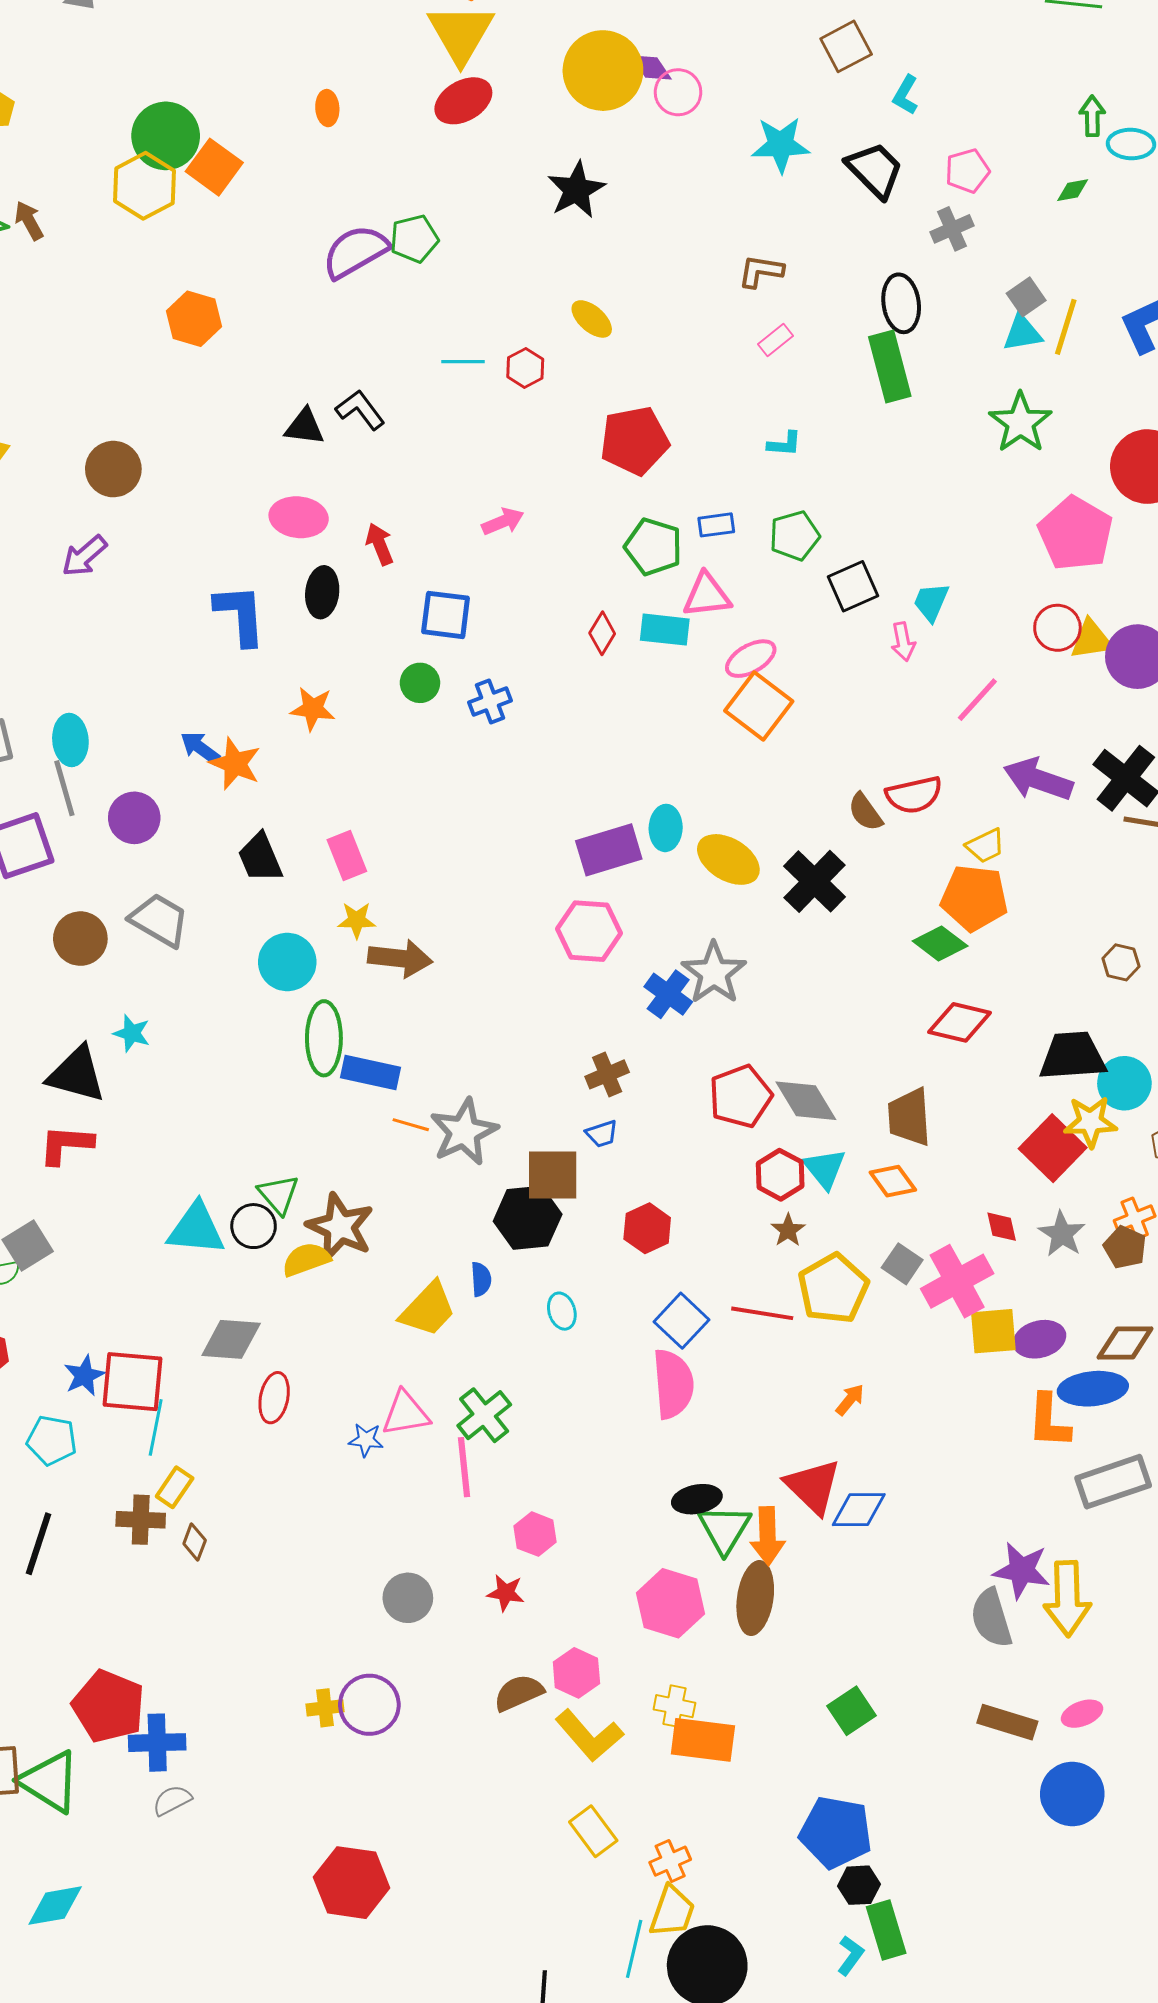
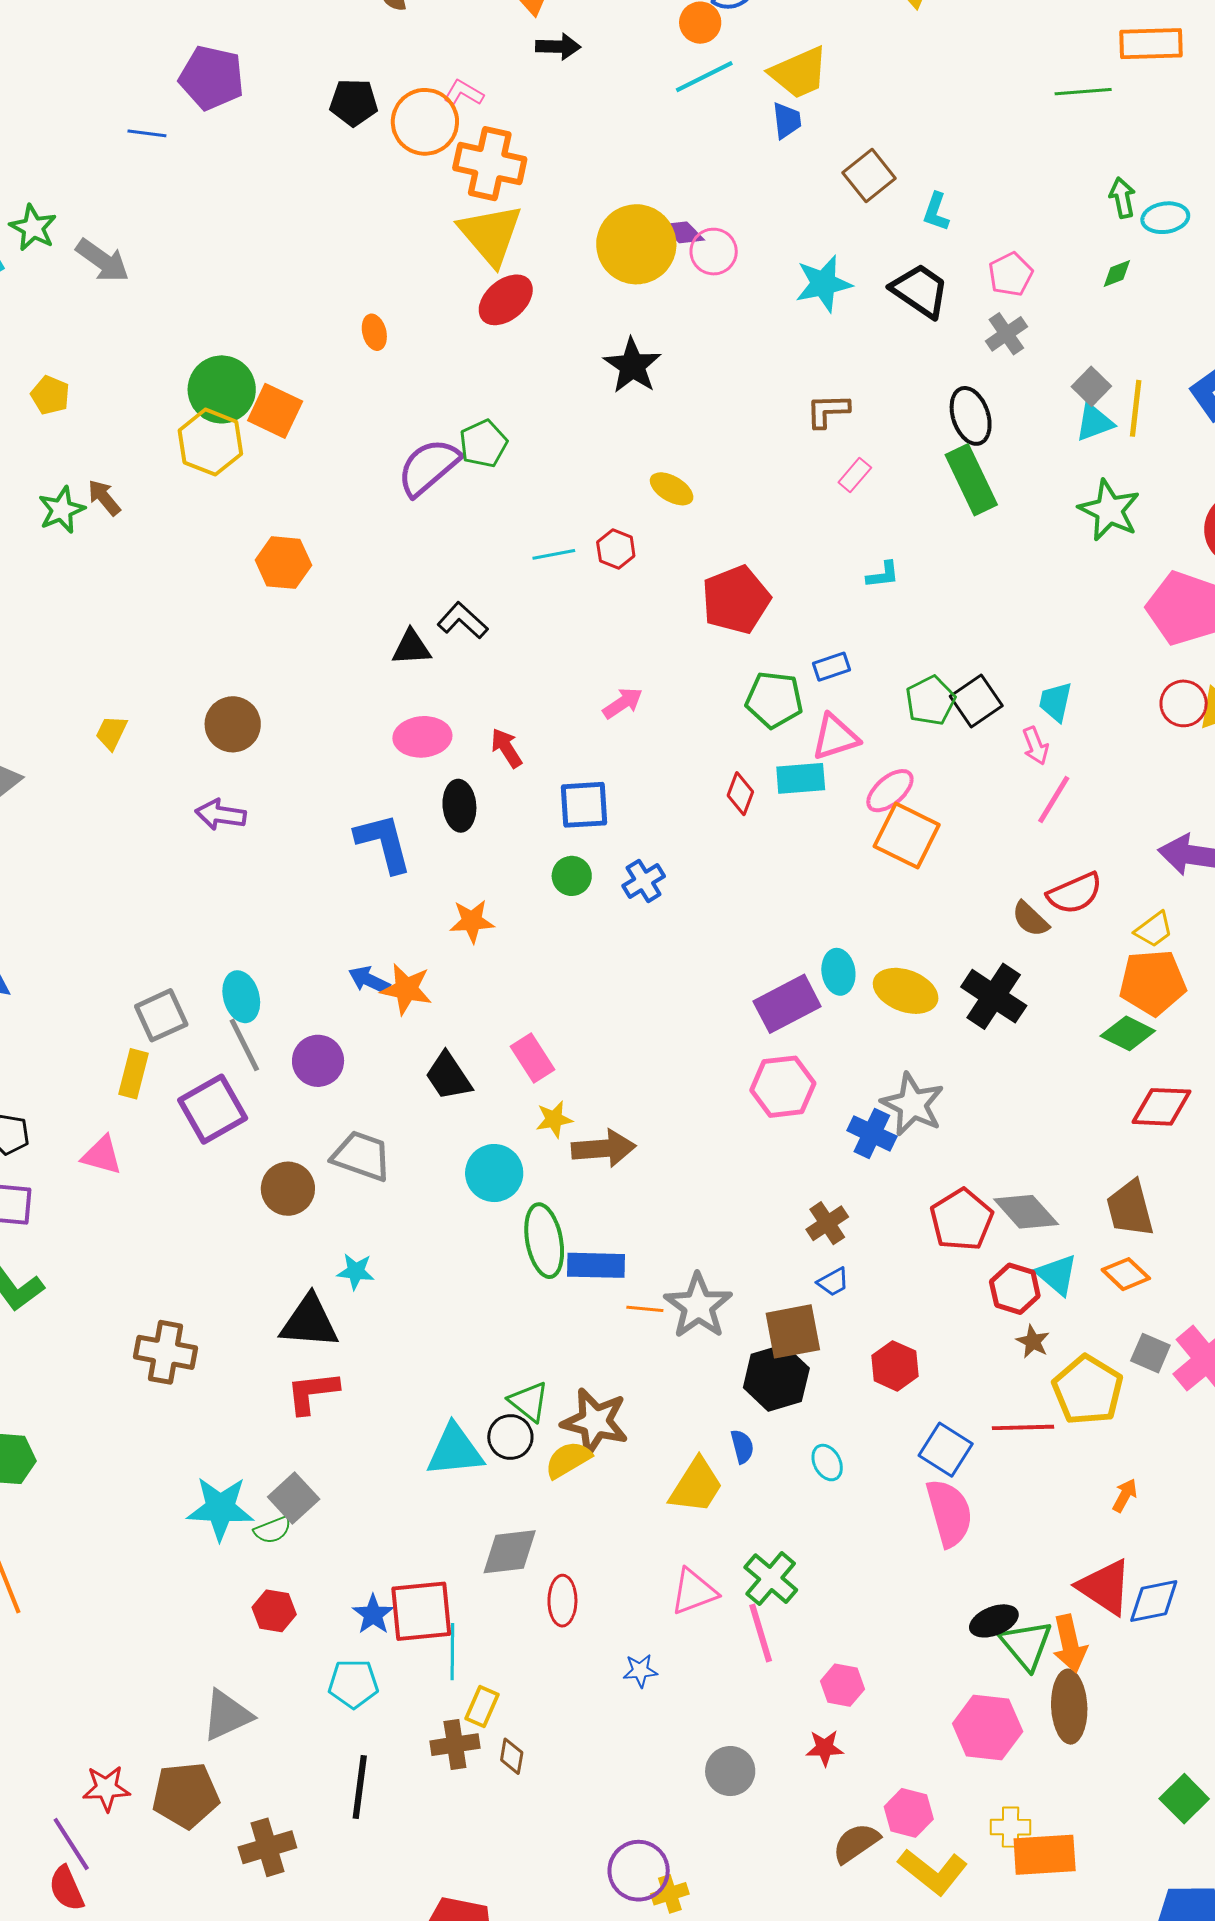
green pentagon: (795, 536) -> (931, 701), moved
purple arrow: (84, 556) -> (221, 815), turned 60
pink line: (977, 700) -> (1054, 799), moved
blue star: (366, 1440) -> (640, 1671), moved
purple circle: (369, 1705) -> (639, 1871), moved

